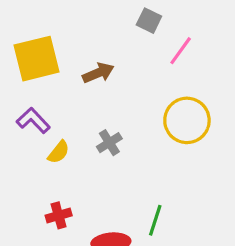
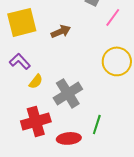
gray cross: (109, 143) -> (68, 93), moved, size x1.8
red cross: (59, 215) -> (36, 121), size x1.8

